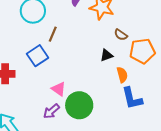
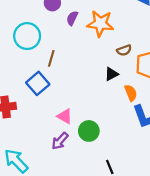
brown semicircle: (121, 35) -> (124, 50), turned -48
green circle: (79, 105) -> (89, 131), size x0.7

